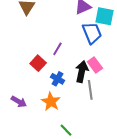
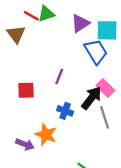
red square: (38, 63) -> (26, 90), moved, turned -35
black arrow: (82, 72) -> (91, 98), turned 35
orange star: (51, 102) -> (46, 135), moved

